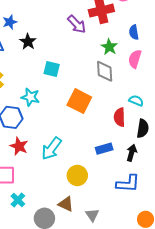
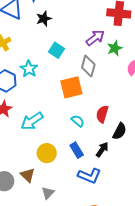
purple arrow: (77, 24) -> (95, 38), moved, turned -102
gray diamond: (105, 71) -> (88, 66), moved
orange square: (79, 101) -> (71, 87), turned 30
cyan semicircle: (136, 101) -> (78, 121), moved
blue rectangle: (104, 149) -> (77, 150), moved, turned 56

